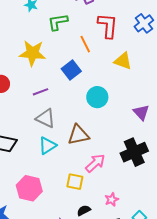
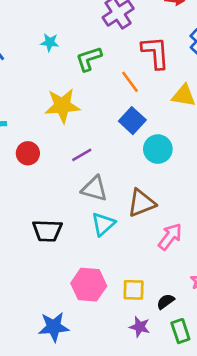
blue square: (71, 70) -> (132, 121), moved
yellow square: (75, 182) -> (134, 290), moved

